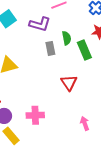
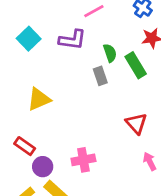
gray rectangle: (50, 48) -> (100, 76), moved
red triangle: (69, 83) -> (136, 123), moved

